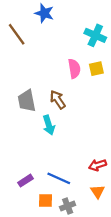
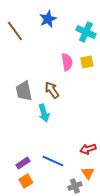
blue star: (44, 13) -> (48, 19), moved, turned 30
orange square: (45, 200) -> (26, 181), moved, turned -32
gray cross: (68, 206) -> (75, 186), moved

